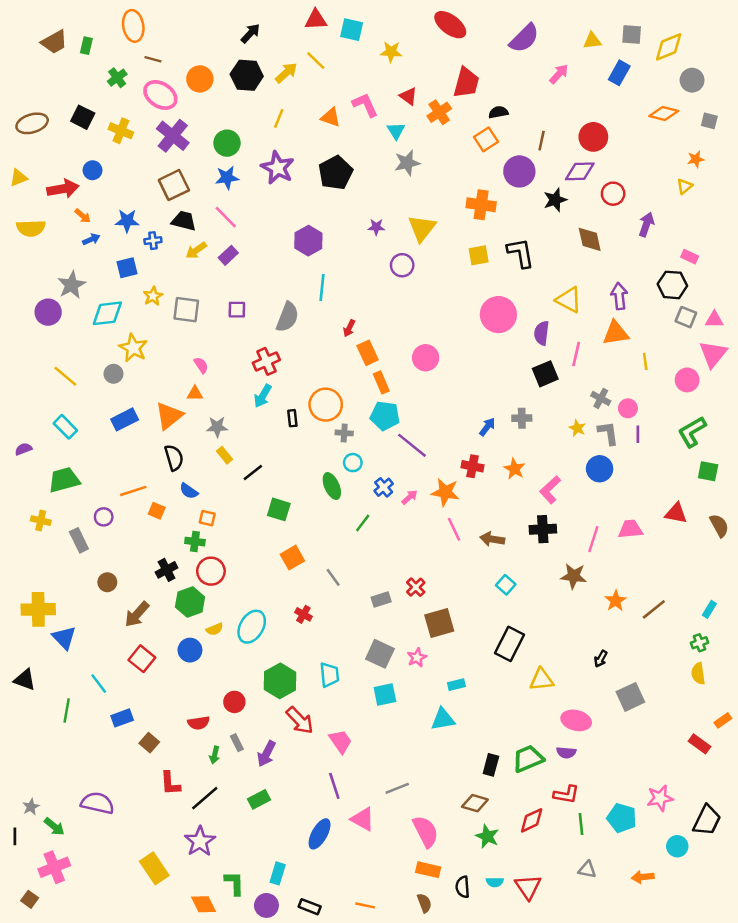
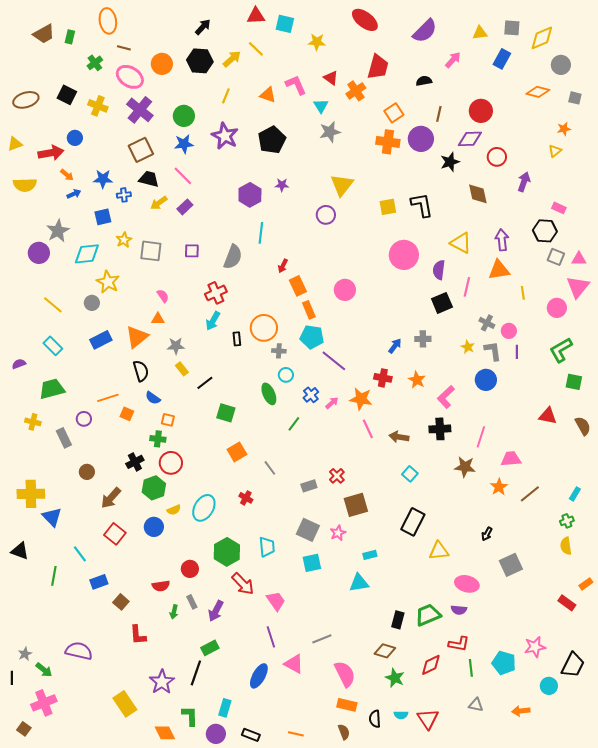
black semicircle: (498, 112) -> (424, 81), moved
orange cross: (481, 205) -> (388, 142), moved
purple star: (376, 227) -> (282, 185), moved
pink trapezoid: (630, 529) -> (511, 459), moved
black line: (205, 798) -> (196, 673), moved, turned -30

